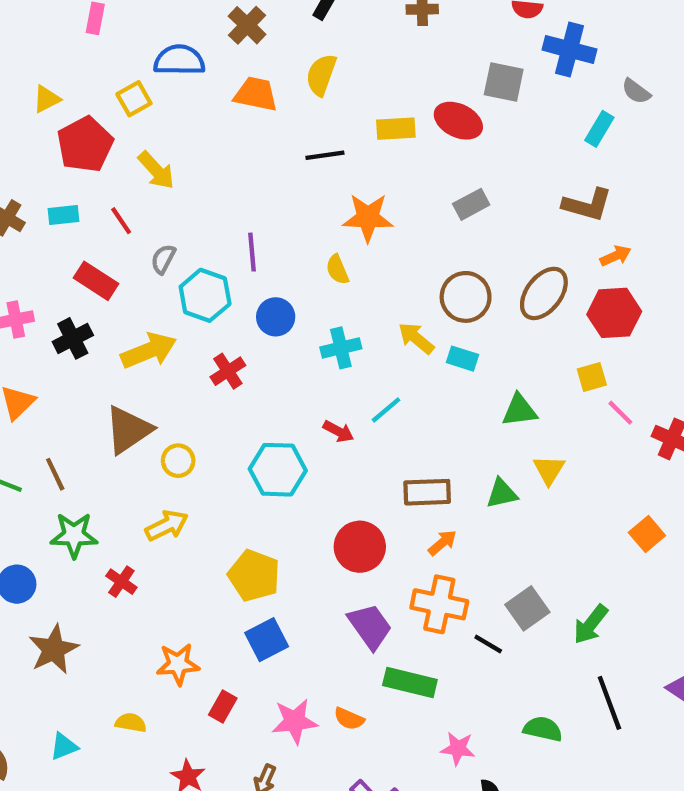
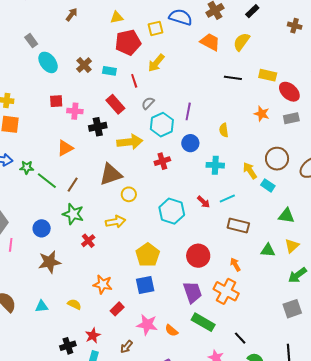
red ellipse: (458, 121) -> (289, 92), moved
yellow arrow: (156, 170) -> (156, 63), turned 66
orange star: (368, 218) -> (262, 114), moved, size x0.7
brown line: (55, 474) -> (73, 185), turned 42
brown rectangle: (427, 492) -> (238, 225), moved
orange arrow: (442, 543) -> (235, 264), turned -96
gray square: (527, 608) -> (292, 309), moved
green arrow: (591, 624) -> (297, 275), moved
black line: (488, 644) -> (240, 338), moved

